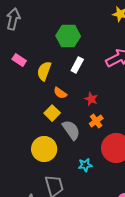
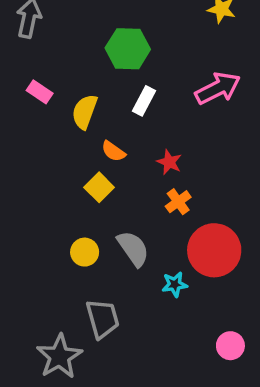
gray semicircle: (71, 130) -> (133, 248), moved
yellow circle: (44, 149) -> (85, 252), size x0.6
cyan star: (85, 165) -> (175, 284), moved

